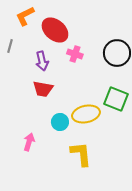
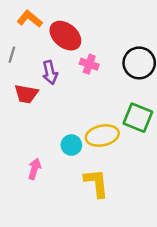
orange L-shape: (25, 16) -> (30, 19), turned 65
red trapezoid: (43, 89) -> (26, 94), moved

